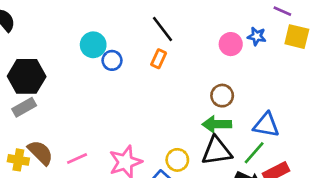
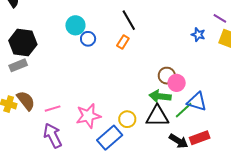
pink circle: (231, 44) -> (177, 83), moved
green line: (254, 153) -> (184, 110), moved

